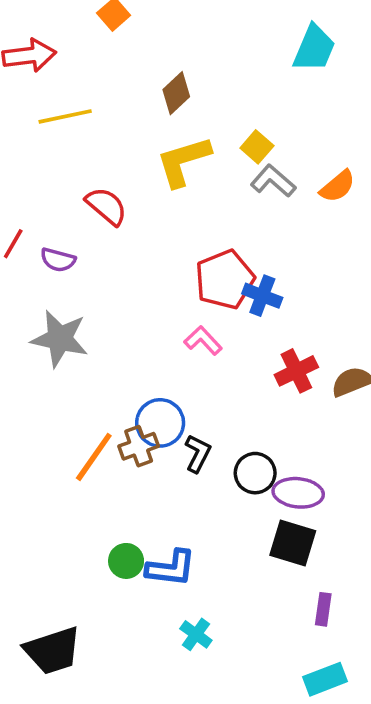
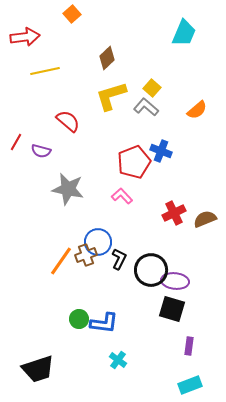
gray L-shape: (273, 181) -> (146, 107), moved
blue cross: (262, 296) -> (161, 151), moved
gray star: (60, 339) -> (68, 189), moved
black circle: (255, 473) -> (151, 270), size x1.4

